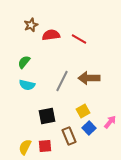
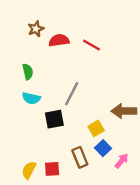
green semicircle: (24, 62) -> (28, 72), turned 128
brown arrow: (89, 78) -> (124, 111), moved
black square: (47, 116) -> (54, 119), moved
pink arrow: (110, 122) -> (122, 161), moved

